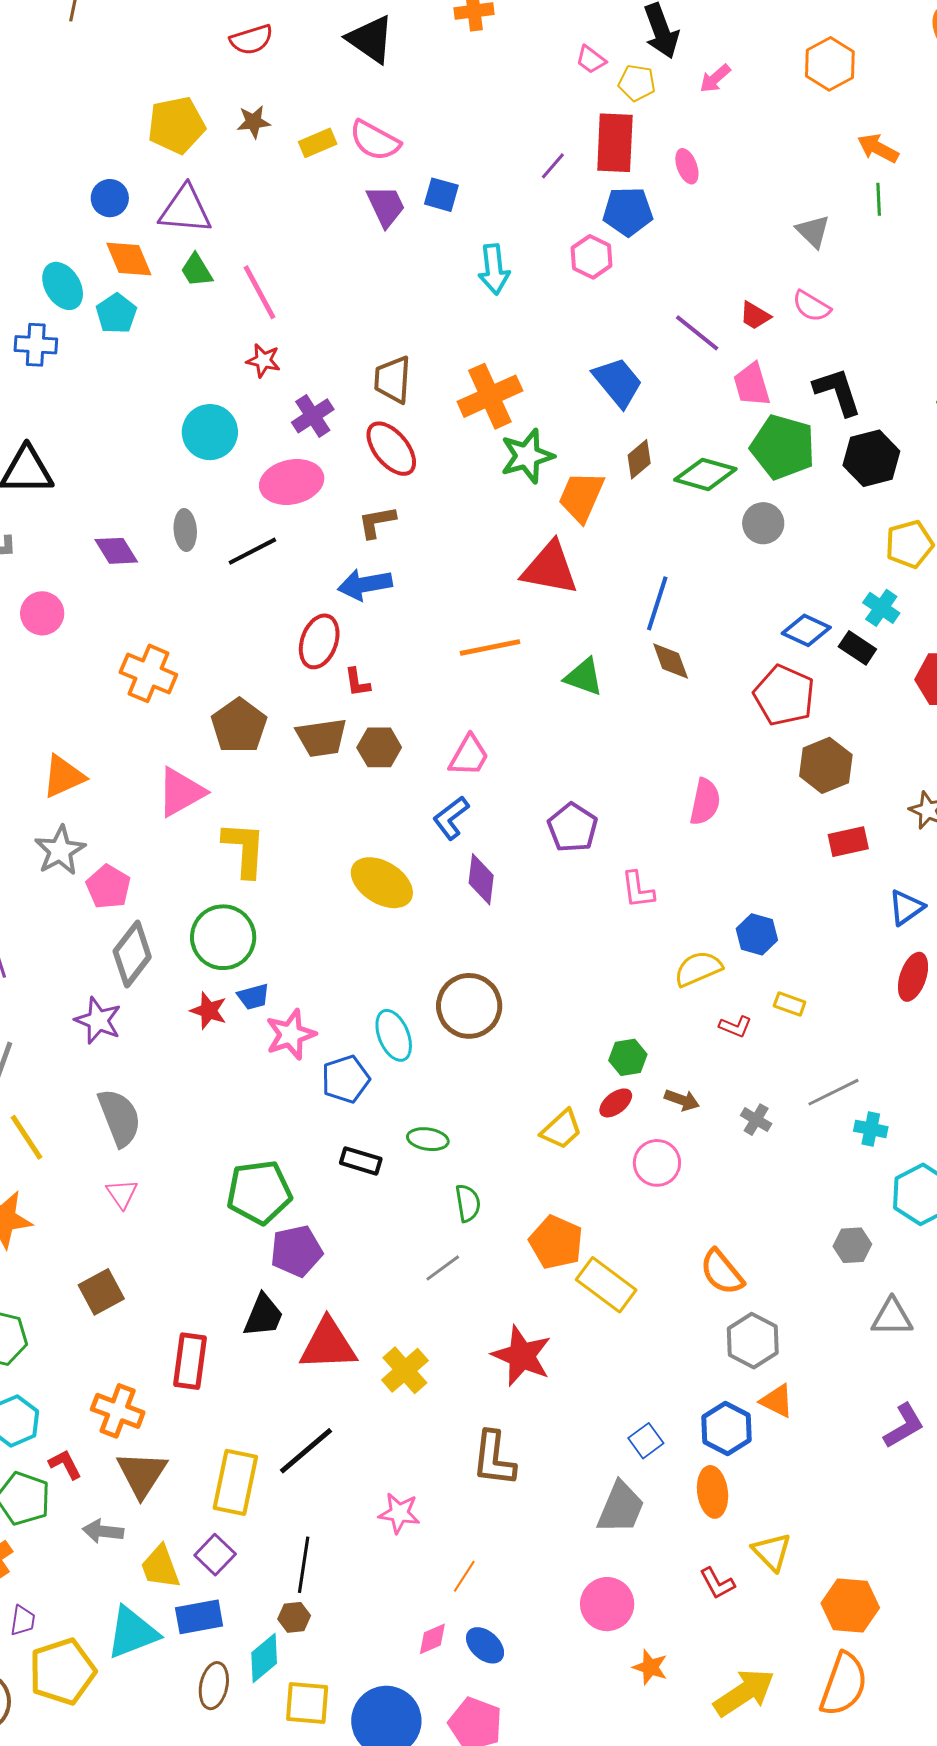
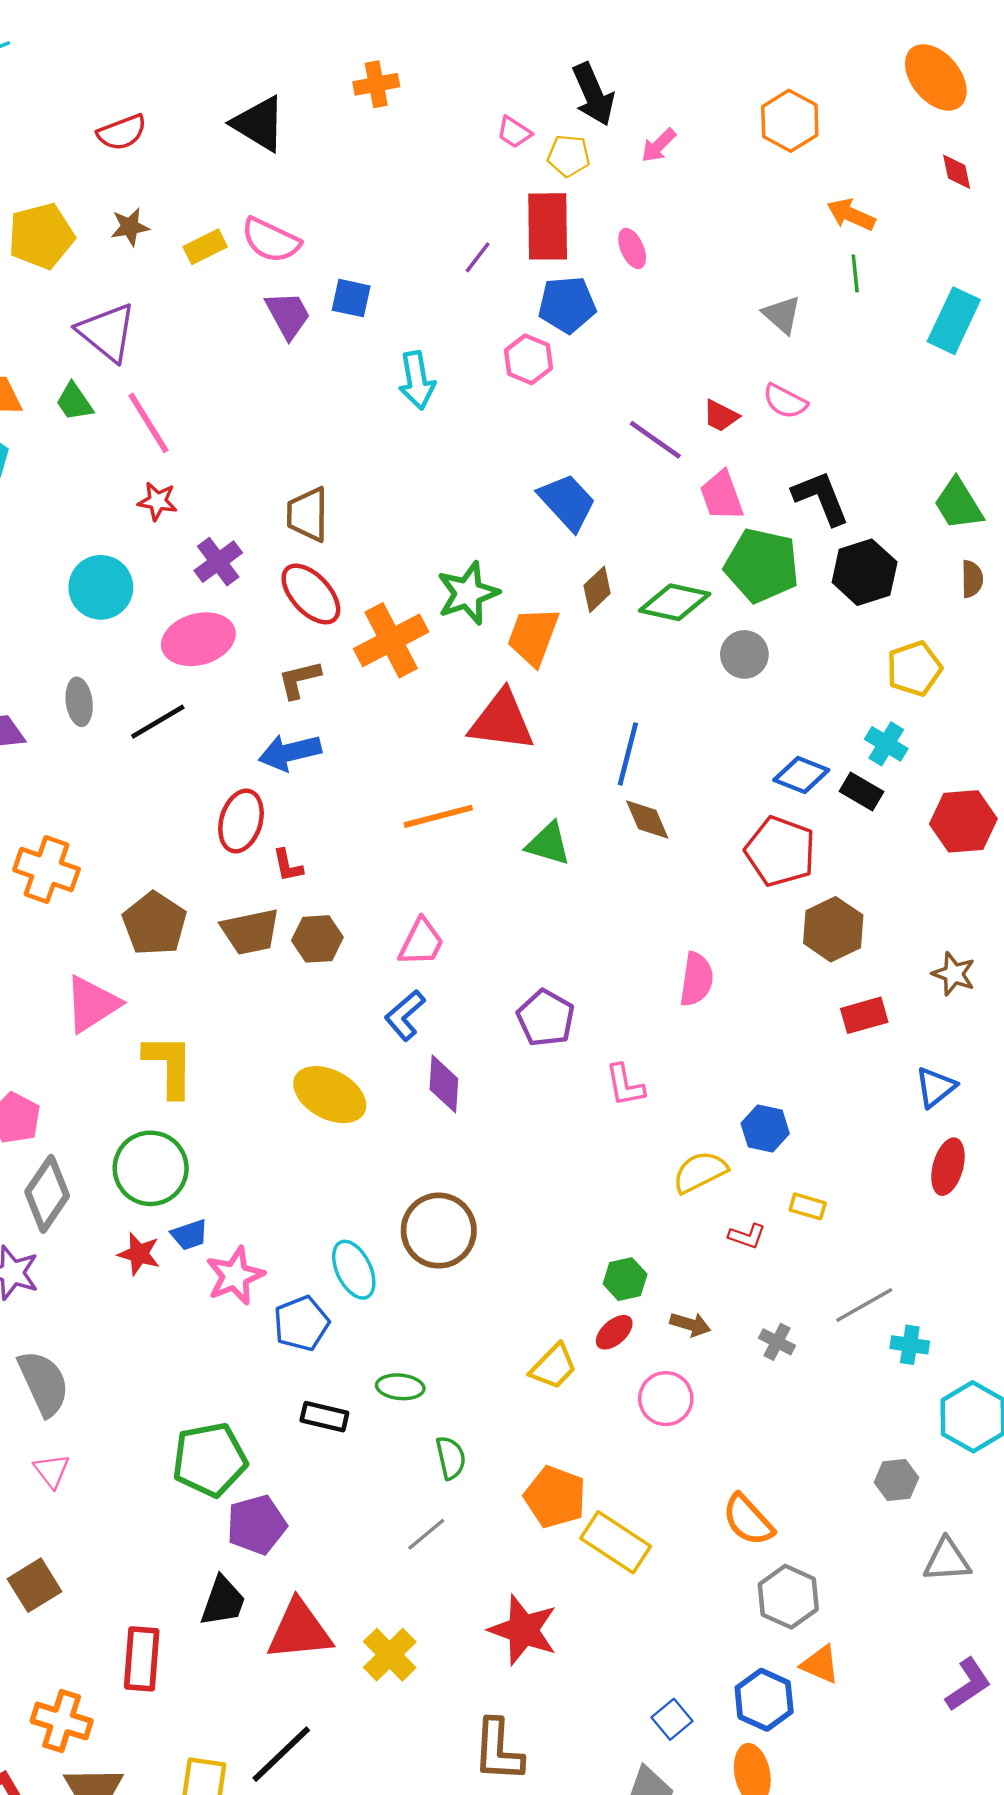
purple triangle: (185, 210) -> (107, 332), moved, turned 38
orange cross: (490, 396) -> (391, 640), moved

